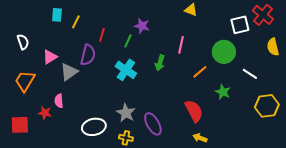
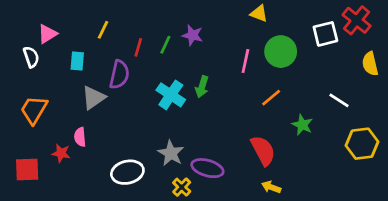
cyan rectangle: (57, 15) -> (77, 61), moved
green line: (128, 41) -> (165, 45), moved
green circle: (224, 52) -> (281, 52), moved
pink triangle: (50, 57) -> (47, 34), moved
green arrow: (160, 63) -> (202, 87), moved
purple ellipse: (153, 124) -> (207, 168), turned -45
yellow cross: (126, 138) -> (182, 187), moved, turned 32

